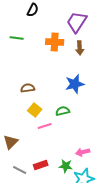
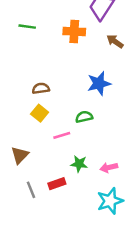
brown arrow: (80, 48) -> (115, 41), moved, turned 128
yellow square: (35, 110) -> (40, 113), moved
green star: (66, 166) -> (79, 164), moved
gray line: (20, 170) -> (31, 190), turned 40

